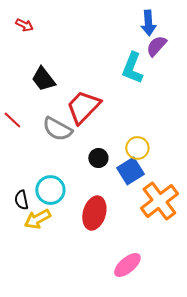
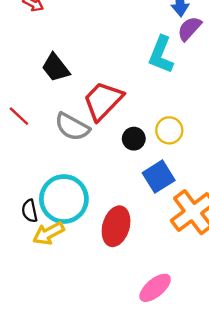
yellow circle: (137, 148) -> (169, 130), moved
black circle: (98, 158) -> (134, 139), moved
cyan circle: (50, 190) -> (64, 199), size x1.4

